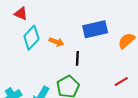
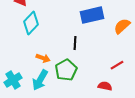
orange arrow: (56, 42) -> (43, 58), moved

